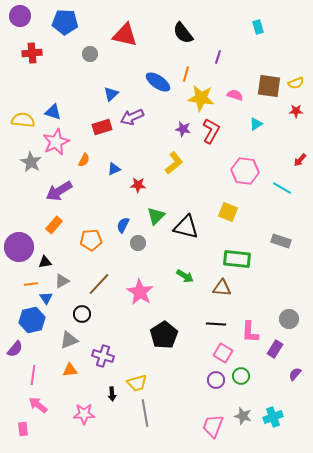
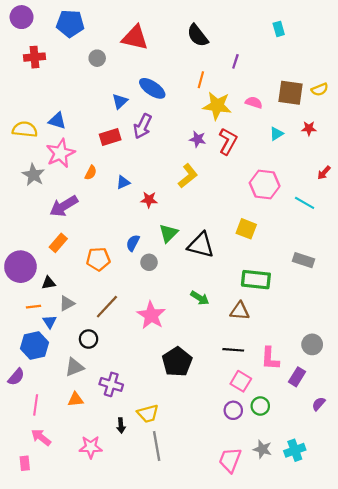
blue ellipse: (158, 82) -> (152, 88), moved
red star: (296, 111) -> (309, 128), moved
purple arrow: (132, 117) -> (143, 126), turned -40

